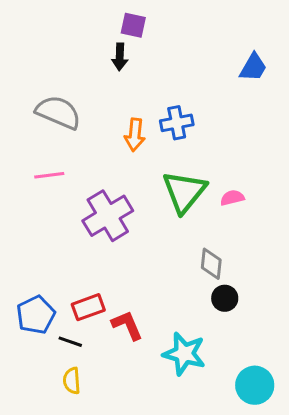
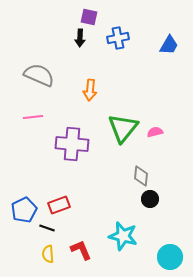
blue cross: (177, 123) -> (118, 38), moved
purple cross: (108, 216) -> (72, 144), turned 36
red L-shape: (127, 325) -> (81, 250), moved

